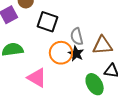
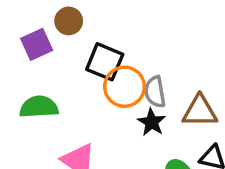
orange circle: (61, 53) -> (125, 87), moved

